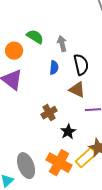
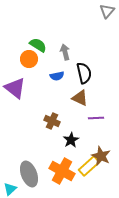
orange circle: (14, 51) -> (29, 59), moved
blue semicircle: (54, 68) -> (57, 76), turned 72
brown cross: (49, 113) -> (52, 121), turned -35

